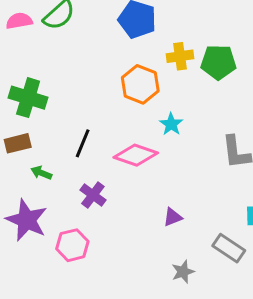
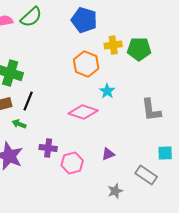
black line: (83, 143) -> (28, 101), moved
purple cross: (93, 195) -> (48, 148), moved, turned -30
pink hexagon: (72, 245) -> (72, 163), moved

